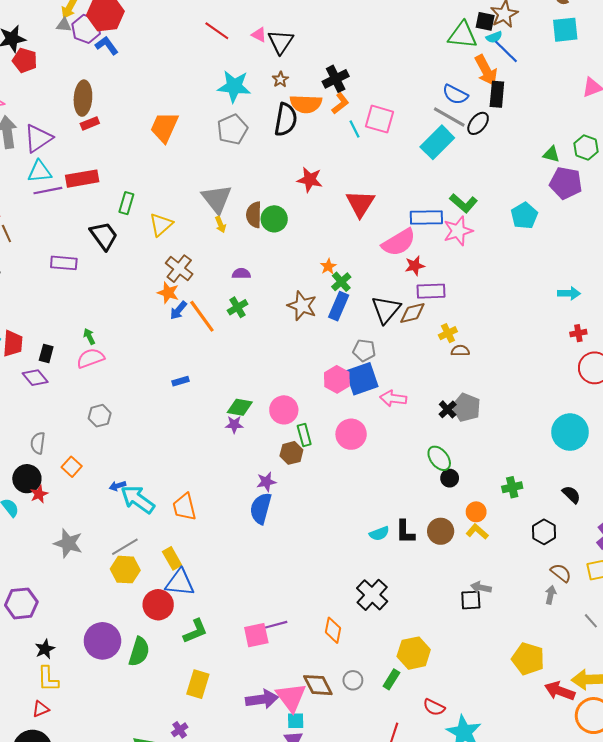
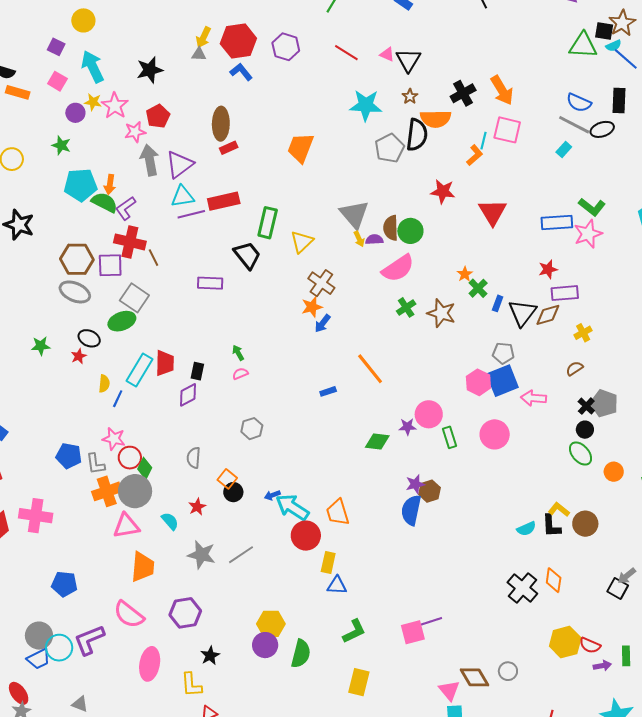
purple hexagon: (86, 29) -> (286, 47), moved
red pentagon: (25, 60) -> (158, 116), moved, turned 30
orange arrow: (486, 70) -> (502, 90), moved
orange L-shape: (340, 103) -> (475, 155), moved
black ellipse: (478, 123) -> (602, 129), turned 35
gray pentagon: (232, 129) -> (390, 148), moved
cyan line: (354, 129) -> (484, 141), turned 42
cyan rectangle: (437, 142) -> (564, 150), size x0.5
green rectangle: (126, 203) -> (268, 223), size x1.4
pink semicircle: (399, 242) -> (398, 268), moved
purple semicircle: (241, 274) -> (374, 240), moved
orange star: (168, 293) -> (312, 307), turned -30
blue rectangle: (339, 306) -> (498, 303), moved, size x0.6
green cross: (238, 307) -> (406, 307), moved
orange line: (202, 316) -> (370, 369), moved
brown semicircle: (460, 351) -> (574, 368), moved, turned -30
pink semicircle: (90, 358) -> (240, 374), size x0.6
purple diamond: (35, 378) -> (188, 395), turned -75
green diamond: (240, 407) -> (377, 441), moved
purple star: (234, 425) -> (407, 427), moved
brown hexagon: (291, 453) -> (429, 491), moved
black circle: (450, 478) -> (585, 430), moved
black circle: (27, 479) -> (233, 492), moved, size x0.7
orange circle: (476, 512) -> (614, 472), moved
yellow L-shape: (477, 532) -> (559, 510), moved
gray star: (68, 543) -> (202, 555), moved
gray line: (125, 547) -> (241, 555), moved
yellow rectangle: (172, 558) -> (328, 562), turned 45
yellow hexagon: (125, 570) -> (271, 624), moved
blue triangle: (180, 583) -> (337, 585), size x0.7
gray arrow: (481, 588) -> (627, 576), turned -48
black square: (471, 600) -> (618, 588), turned 35
red circle: (158, 605) -> (306, 536), moved
orange diamond: (333, 630) -> (554, 580), moved
purple circle: (102, 641) -> (265, 645), size x0.7
yellow L-shape: (48, 679) -> (191, 685), moved
green rectangle: (391, 679) -> (626, 656), moved, turned -30
pink triangle: (291, 697) -> (449, 690), size x0.7
purple arrow: (262, 699) -> (602, 666), moved, size x0.6
red semicircle: (434, 707) -> (590, 645), moved

